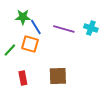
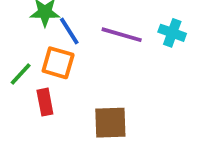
red rectangle: (23, 78) -> (45, 102), moved

